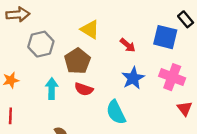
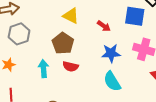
gray hexagon: (41, 44) -> (19, 34), moved
blue star: (133, 78) -> (111, 53), turned 30
cyan semicircle: (116, 112) -> (112, 81), moved

